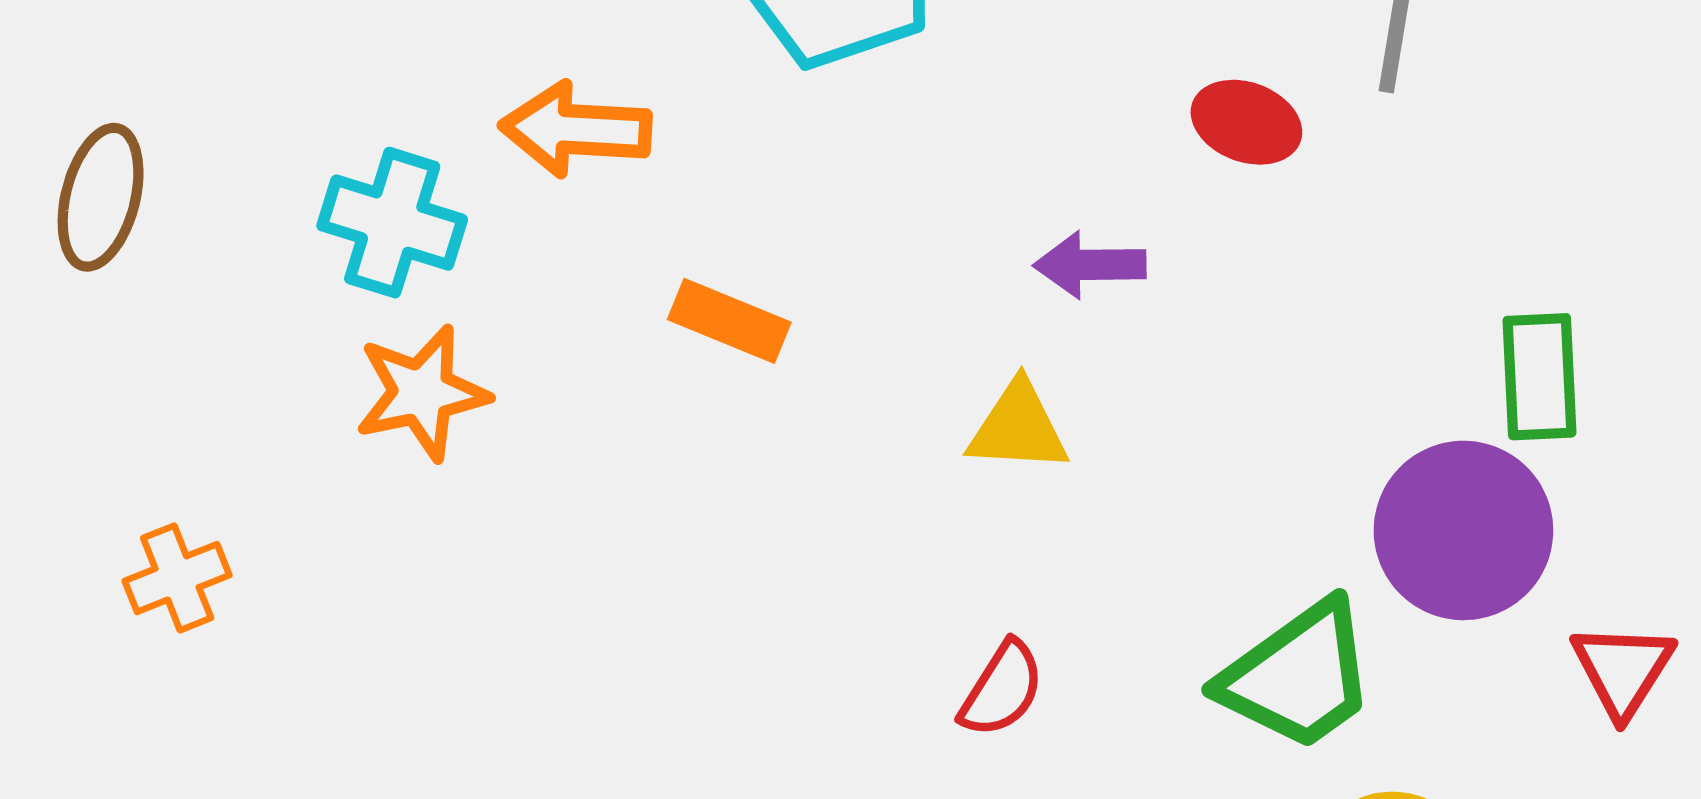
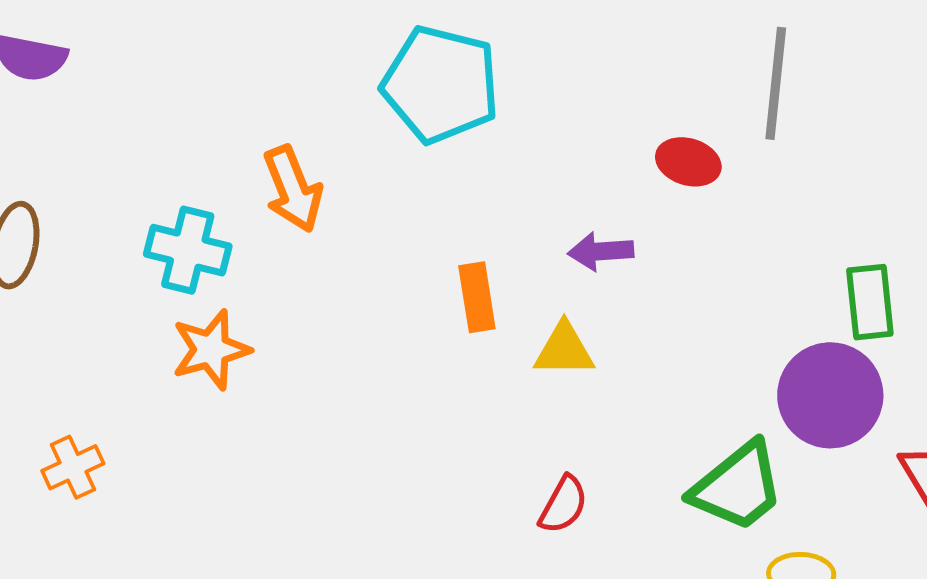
orange arrow: (576, 129) -> (293, 189), turned -112
orange rectangle: (729, 321) -> (477, 297), moved, turned 62

